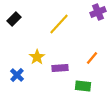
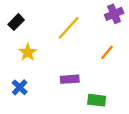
yellow star: (37, 57) -> (28, 52), moved
orange line: (92, 58) -> (107, 52), moved

